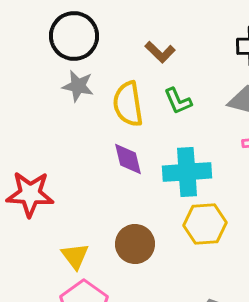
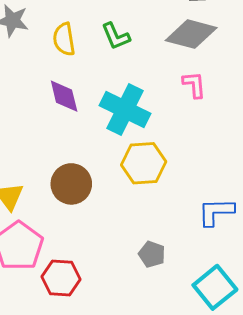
yellow semicircle: (128, 104) -> (64, 39), size x0.7
cyan cross: (187, 172) -> (125, 110), turned 30

